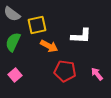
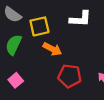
white L-shape: (81, 36) -> (80, 19), moved

